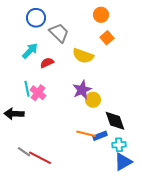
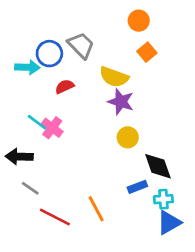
blue circle: (36, 18) -> (49, 54), moved
cyan arrow: (30, 51) -> (27, 67), moved, turned 48
cyan line: (27, 89) -> (37, 122), turned -42
purple star: (82, 90) -> (121, 102), moved, turned -30
orange line: (86, 134) -> (96, 209), moved, turned 48
gray line: (24, 152) -> (30, 188), moved

